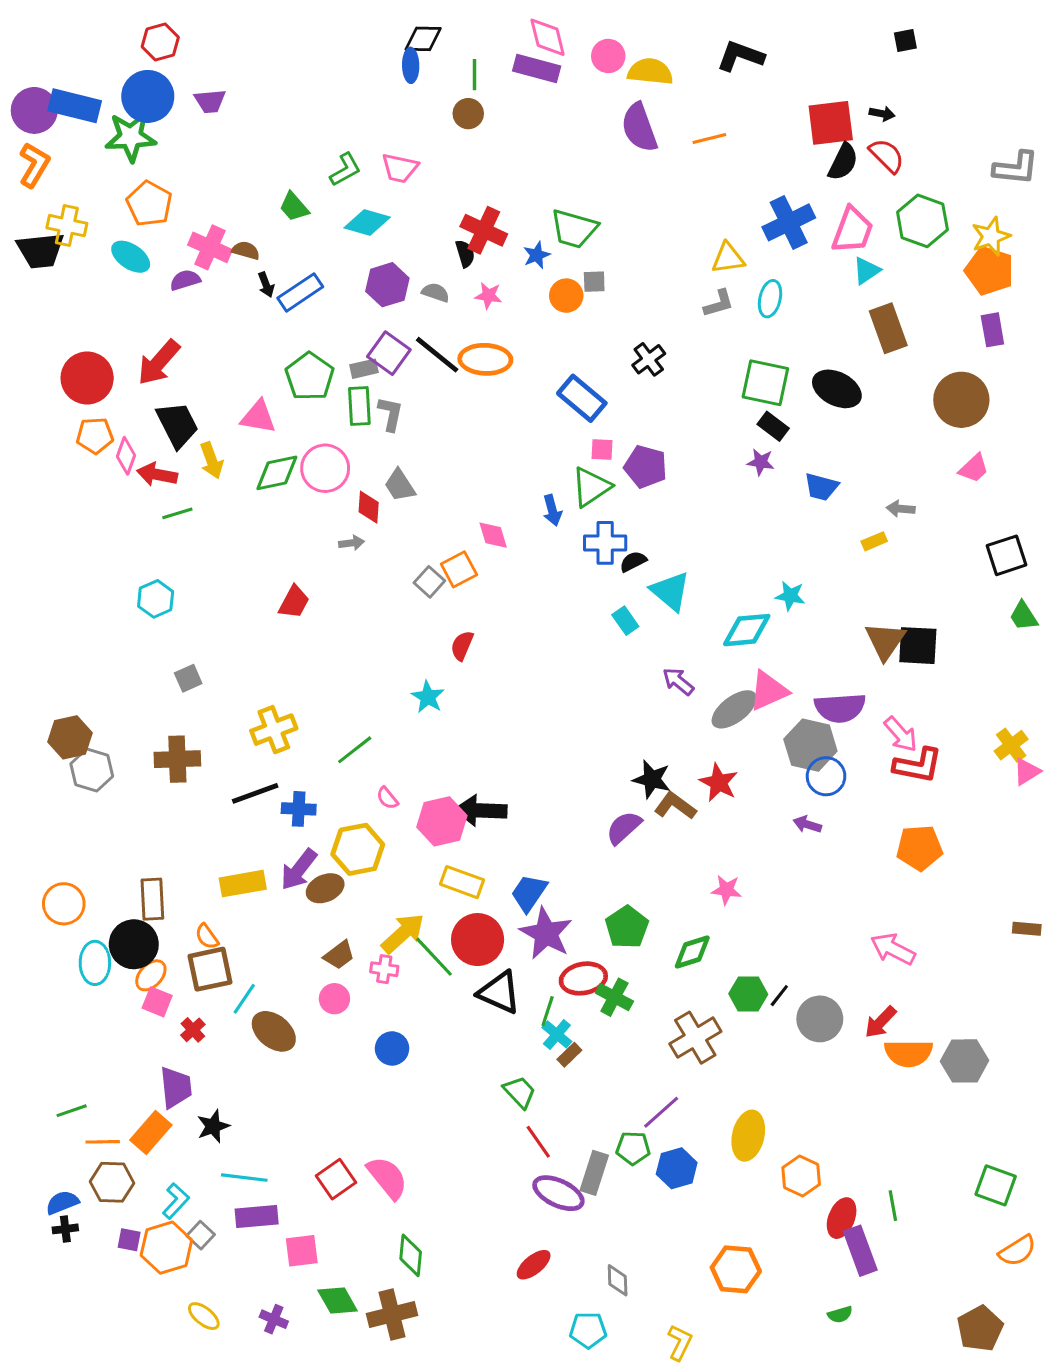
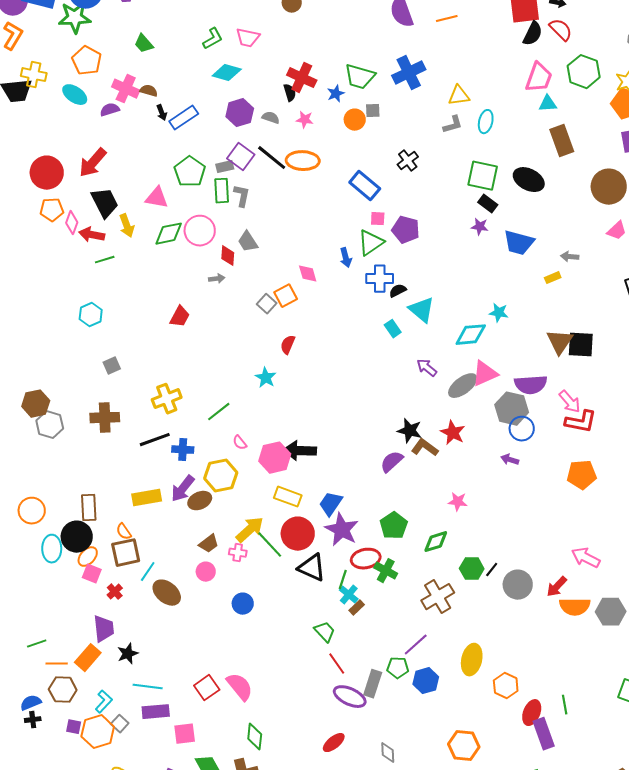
green trapezoid: (294, 207) -> (144, 44), moved
blue cross: (789, 222) -> (409, 73), moved
cyan triangle: (866, 271) -> (548, 104), turned 30
blue trapezoid: (821, 487) -> (519, 243), size x1.4
pink arrow: (893, 949) -> (586, 558), moved

